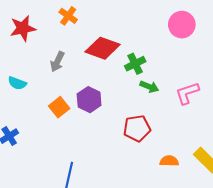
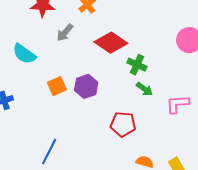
gray arrow: (57, 62) -> (65, 33), moved
green cross: (135, 64) -> (137, 65), turned 36
cyan semicircle: (17, 83) -> (24, 54), size x1.4

